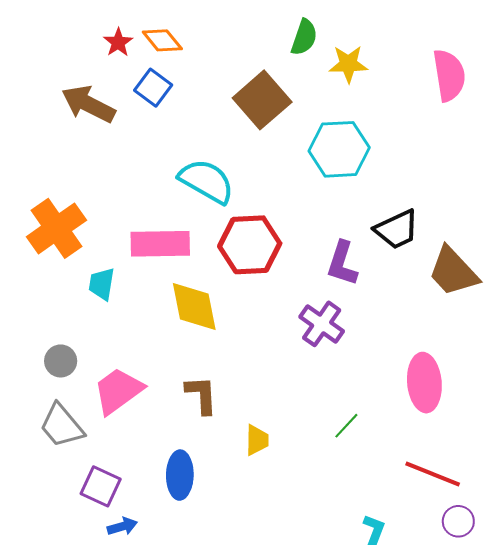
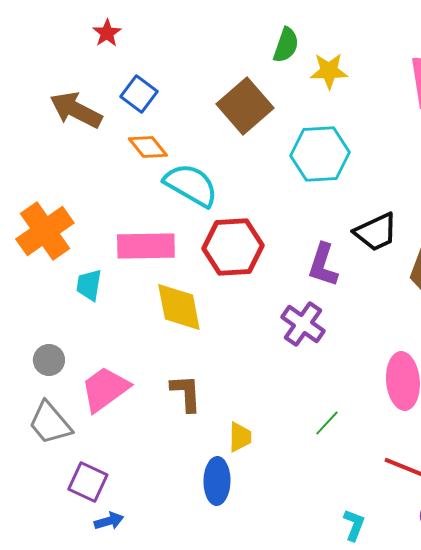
orange diamond: (162, 40) -> (148, 147), moved
red star: (118, 42) -> (107, 33), moved
blue ellipse: (180, 475) -> (217, 481), moved

